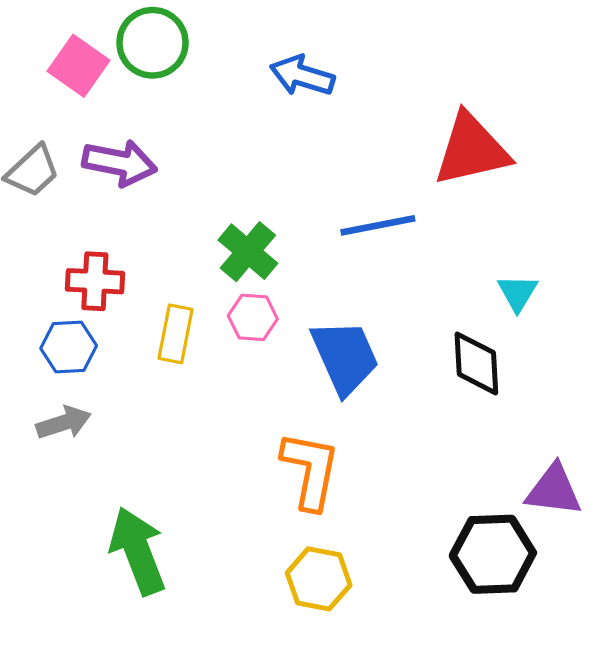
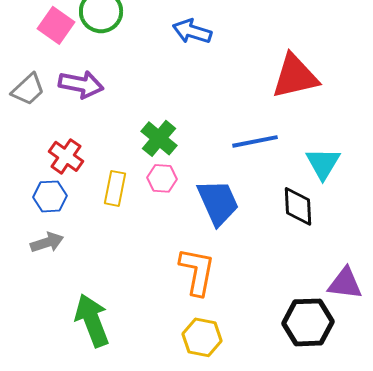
blue line: (378, 225) -> (255, 141), moved
red cross: (95, 281) -> (66, 156), turned 32
cyan triangle: (518, 293) -> (323, 163), size x1.4

